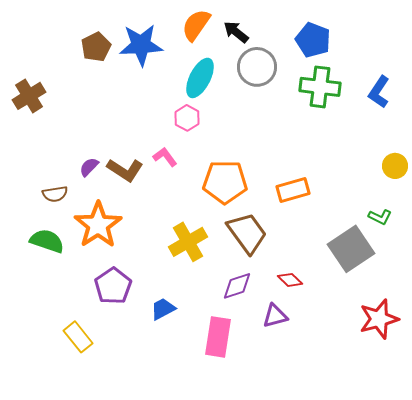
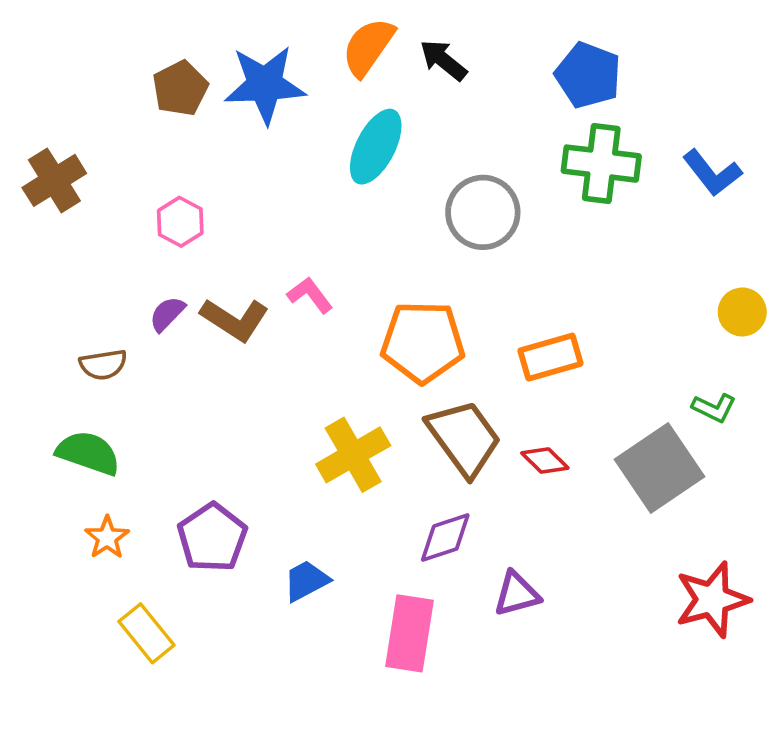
gray circle: (257, 67) -> (483, 212), moved
blue L-shape: (379, 92) -> (712, 173), turned -72
pink hexagon: (187, 118) -> (180, 222), moved
orange star: (98, 225) -> (107, 538), moved, size x0.5
red diamond: (290, 280) -> (545, 460), moved

